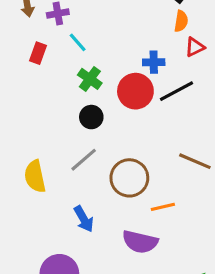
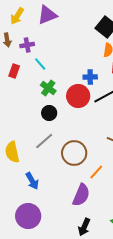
orange line: (163, 207) -> (96, 172), turned -35
blue arrow: (84, 219) -> (32, 181), moved
purple semicircle: (140, 242) -> (81, 195), turned -80

